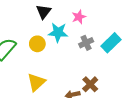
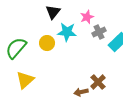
gray cross: (86, 43) -> (99, 32), moved
yellow triangle: (36, 82) -> (25, 80), moved

